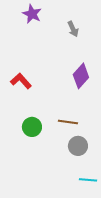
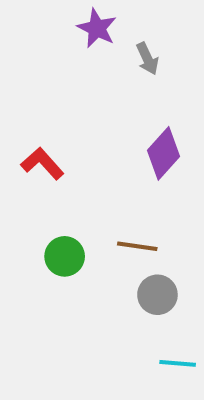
purple star: (32, 14) -> (97, 28), moved

